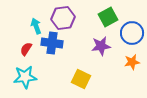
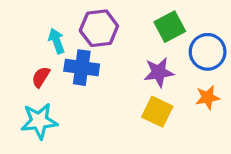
yellow square: (81, 79) -> (157, 112), moved

